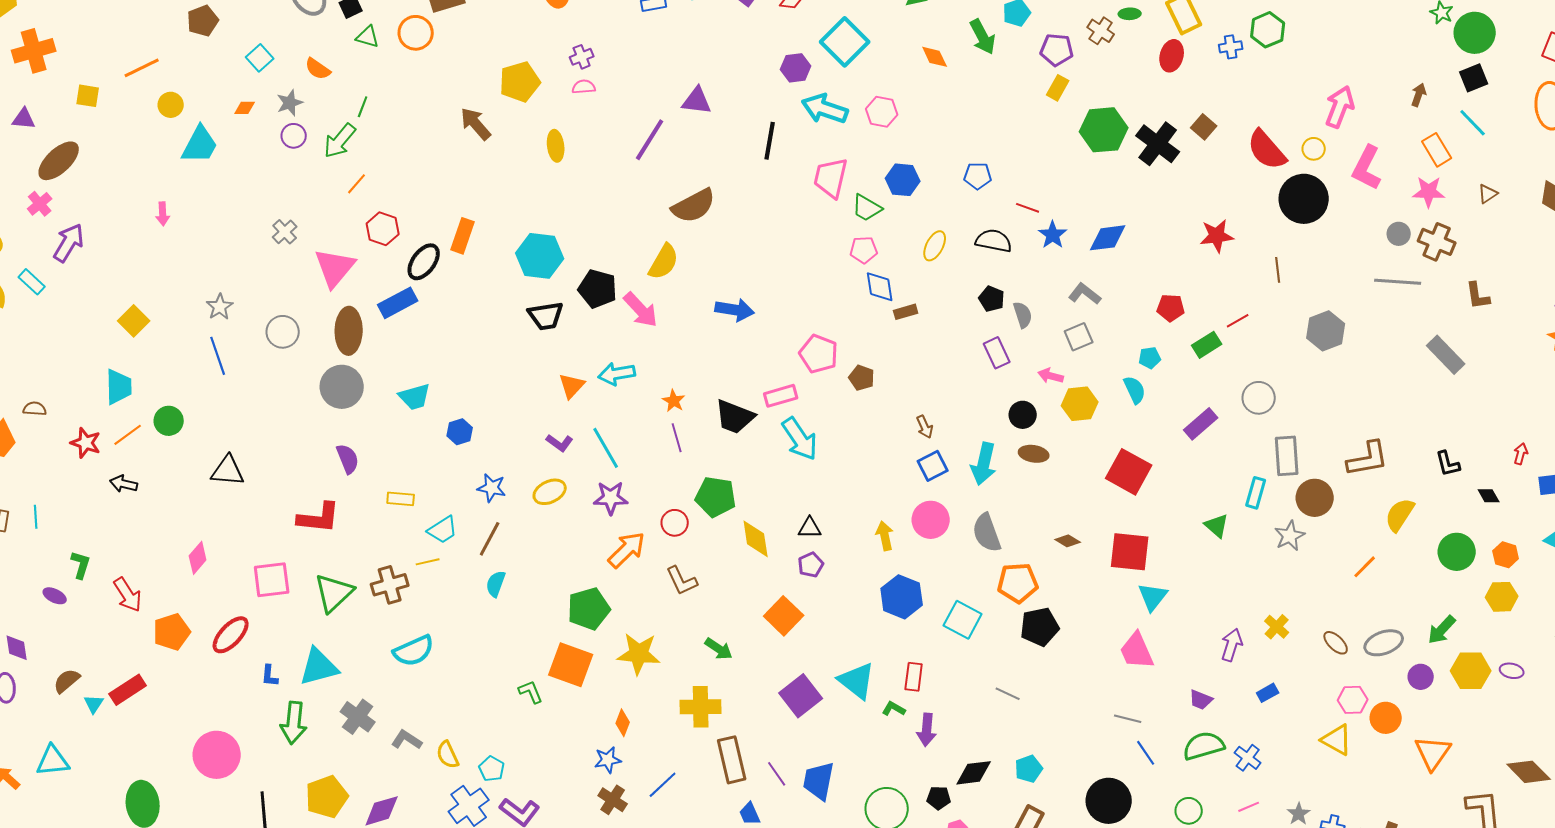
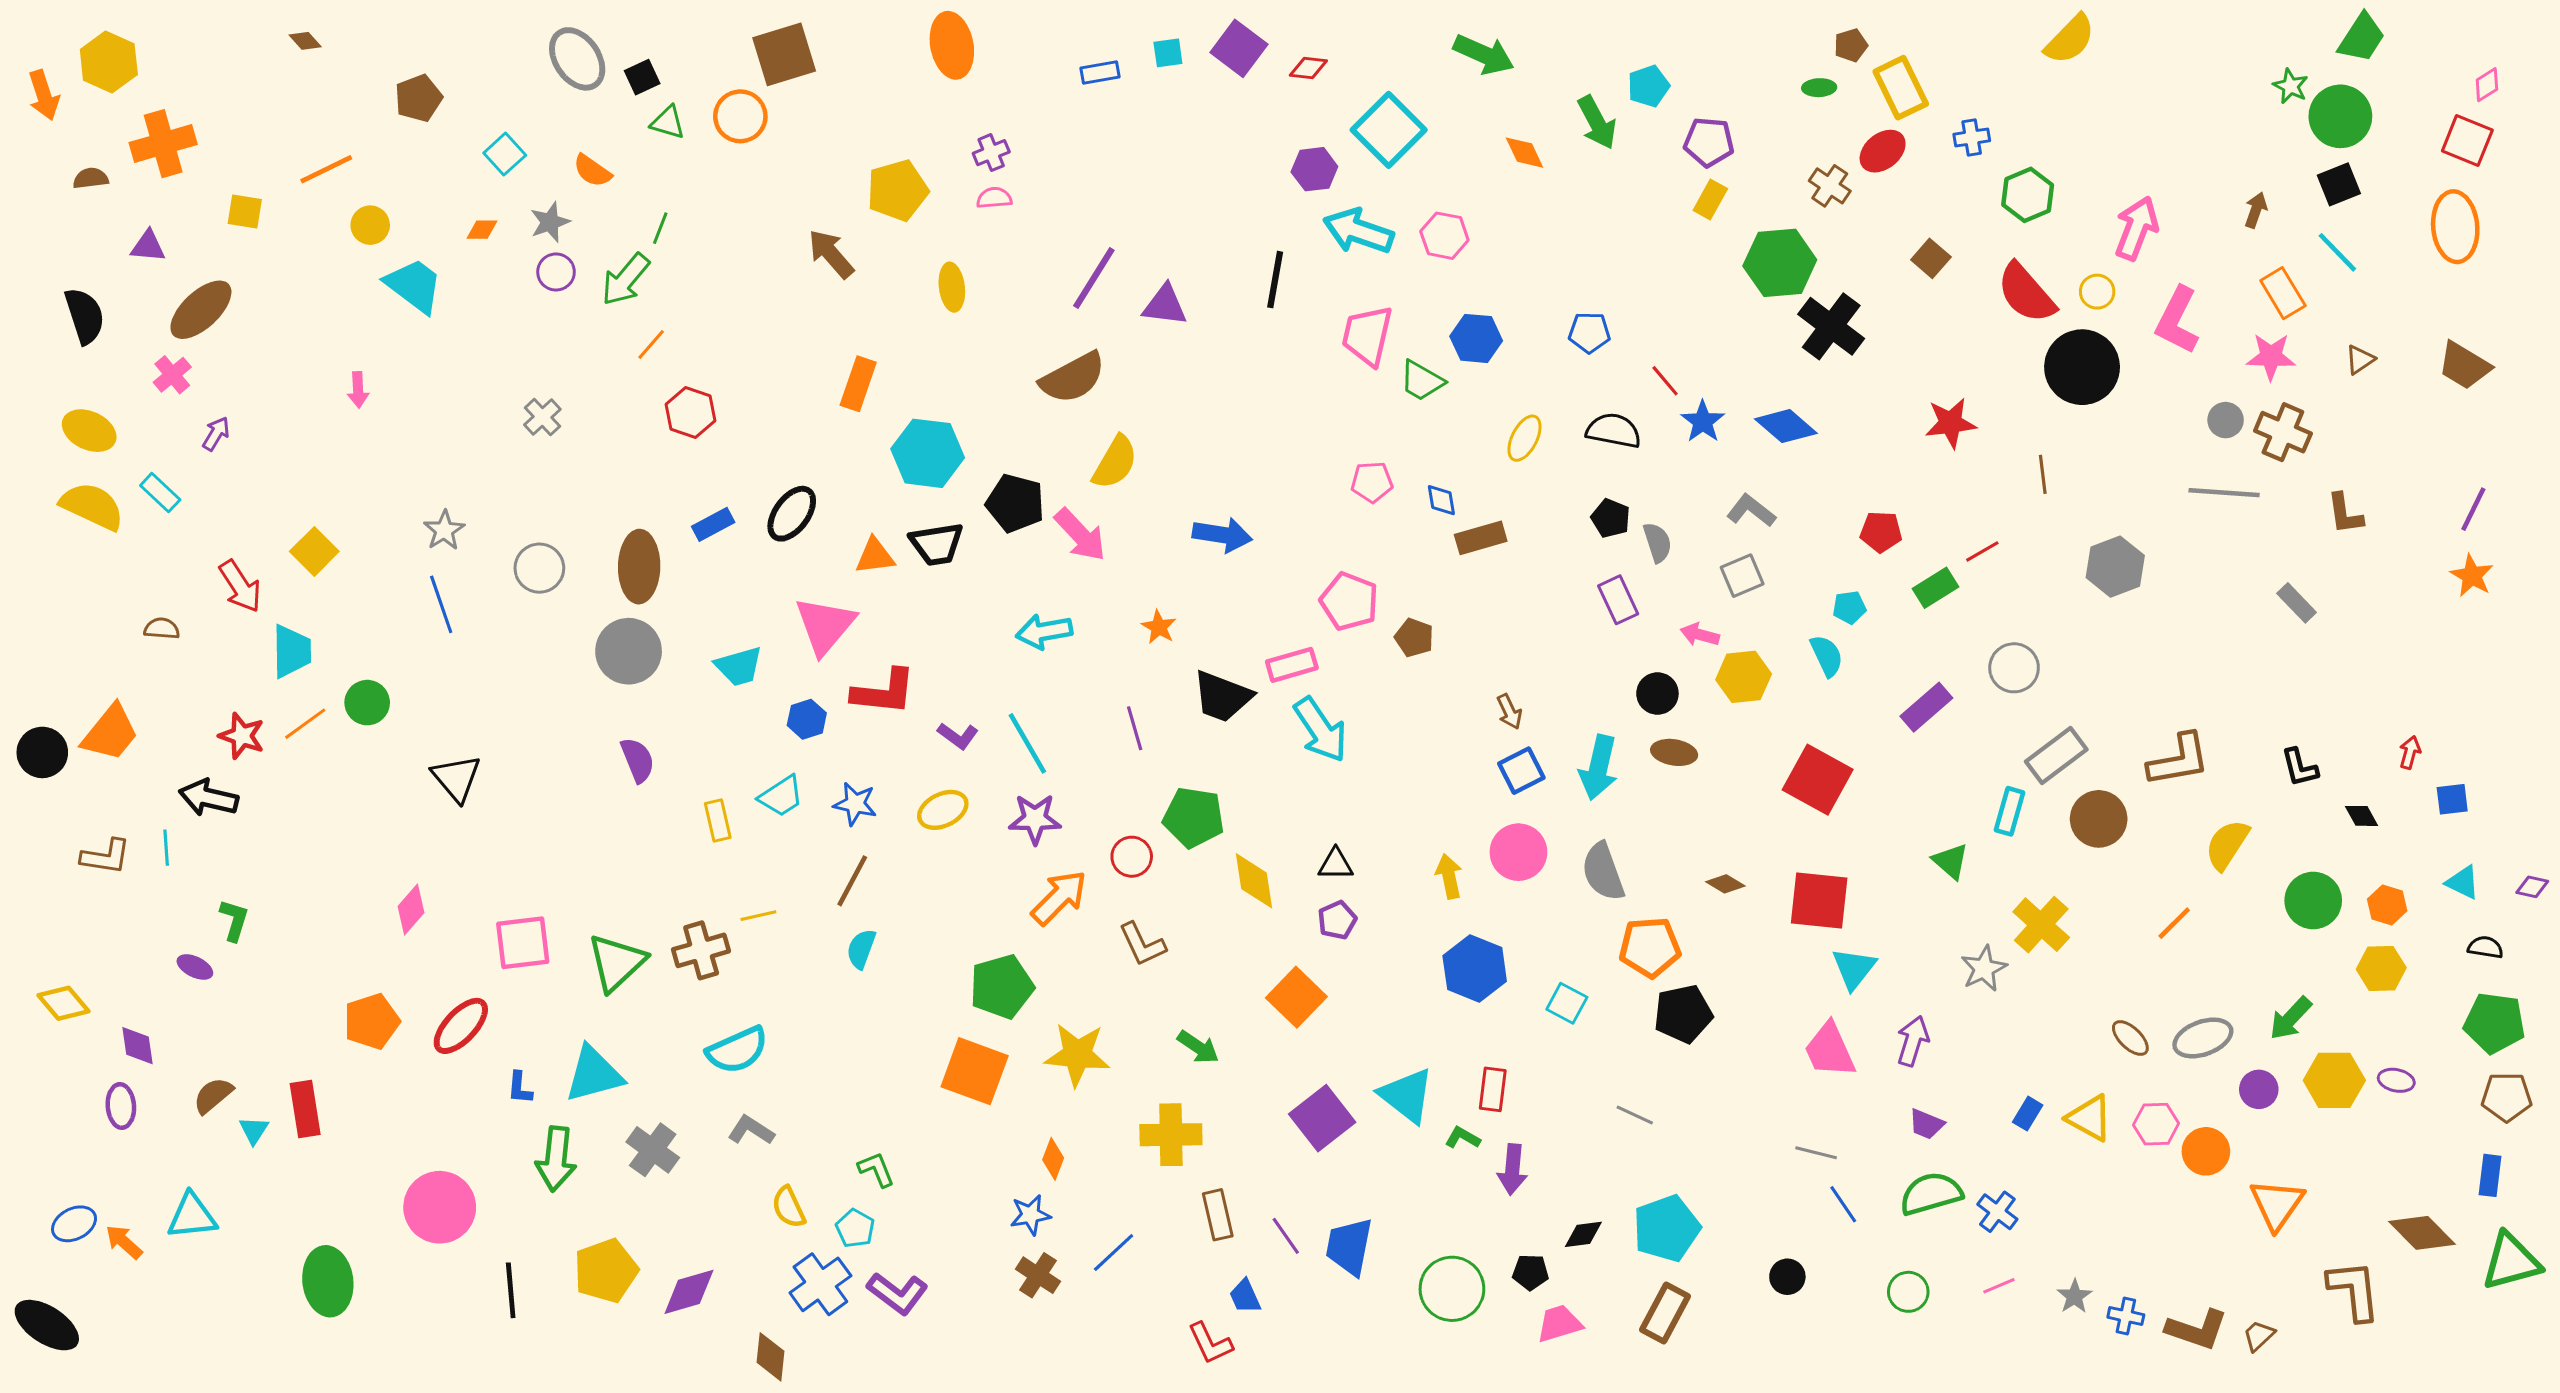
green hexagon: (1268, 30) -> (2028, 195), moved
brown cross: (1101, 31) -> (1830, 186), moved
red ellipse: (1172, 56) -> (1883, 151), turned 36
purple triangle: (697, 101) -> (1165, 305), moved
black cross: (1158, 144) -> (1831, 326), moved
cyan trapezoid: (200, 145) -> (414, 286), turned -81
brown semicircle: (694, 206) -> (1073, 378), moved
red line: (1028, 208) -> (1665, 381), turned 30
orange rectangle: (463, 236) -> (858, 384), moved
blue diamond: (1108, 238) -> (1786, 426), turned 48
purple arrow: (69, 243) -> (216, 434), size x0.6
pink pentagon: (864, 250) -> (1372, 482), moved
black ellipse: (424, 262) -> (792, 514), moved
pink triangle: (335, 268) -> (825, 626), moved
blue diamond: (880, 287) -> (1441, 500), size x0.7
blue rectangle: (398, 303) -> (713, 524), size x0.7
brown rectangle: (906, 312) -> (1481, 538), size x1.4
gray rectangle: (1446, 355) -> (2297, 603), size x0.7
orange triangle: (572, 386) -> (875, 556), moved, turned 40
orange star: (674, 401) -> (1159, 627), moved
brown semicircle: (35, 409) -> (162, 629), moved
gray rectangle: (1287, 456) -> (2056, 755), turned 57
black triangle: (228, 471) -> (456, 778), turned 45
black arrow: (124, 484) -> (208, 798), moved, size x1.4
yellow rectangle: (401, 499) -> (718, 820), turned 72
red L-shape: (319, 518) -> (884, 692), moved
cyan trapezoid: (443, 530) -> (781, 796), moved
gray star: (1290, 536) -> (1984, 968), moved
red arrow: (128, 595) -> (240, 586), moved
cyan square: (963, 620) -> (1567, 1003), size x0.7
yellow cross: (1277, 627) -> (2041, 925), moved, size x1.5
purple arrow: (1232, 645) -> (1913, 1041), moved
red rectangle: (128, 690) -> (305, 1109), turned -66
green L-shape: (531, 692) -> (876, 1169), moved
blue rectangle: (1268, 693) -> (2028, 1114), turned -30
gray L-shape: (407, 740) -> (751, 1130), moved
yellow triangle: (1337, 740) -> (2090, 1118), moved
brown rectangle: (732, 760) -> (1218, 1215), size x0.7
cyan pentagon: (1029, 769) -> (1667, 1228), size x1.6
black diamond: (974, 773) -> (1583, 1234), size x0.7
black circle: (1109, 801) -> (1787, 1277), size x0.5

